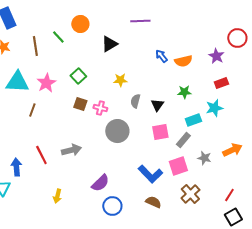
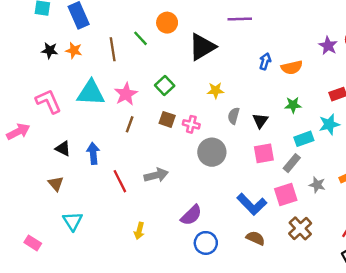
black triangle: (109, 44) -> (202, 47), size x1.4
blue arrow: (161, 56) -> (265, 61), turned 56
purple star: (216, 56) -> (328, 46), moved
brown line: (32, 110) -> (130, 124), moved
blue arrow: (16, 167) -> (93, 153), moved

